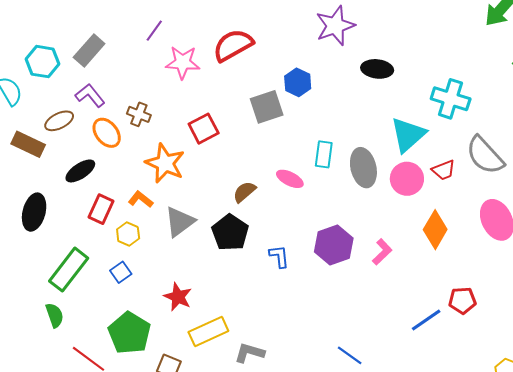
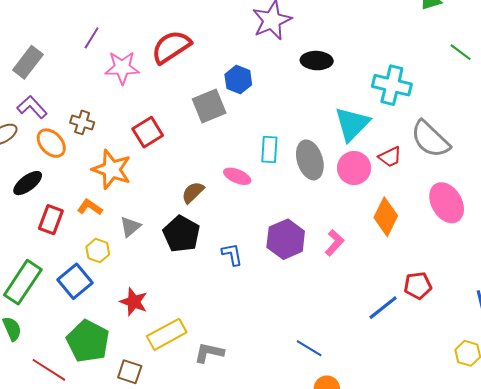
gray triangle: (180, 222) -> (130, 227), size x0.7
yellow hexagon: (128, 234) -> (98, 251), moved
blue square: (121, 272) -> (75, 281), size x1.6

